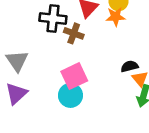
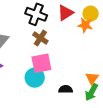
brown cross: (74, 33) -> (40, 38), moved
black semicircle: (130, 66) -> (66, 89), moved

